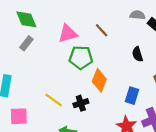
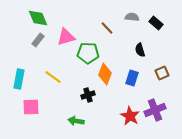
gray semicircle: (137, 15) -> (132, 17), moved
pink triangle: (68, 34) -> (66, 37), moved
blue rectangle: (132, 96) -> (132, 78), moved
yellow line: (54, 100) -> (53, 77), moved

